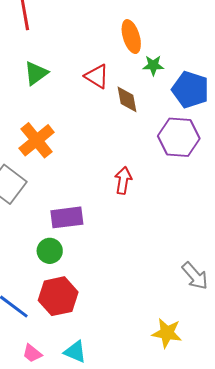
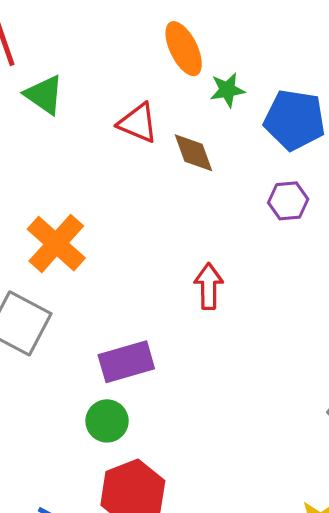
green triangle: (36, 73) -> (44, 95), moved, turned -40
purple hexagon: (179, 137) -> (288, 201), size x0.6

